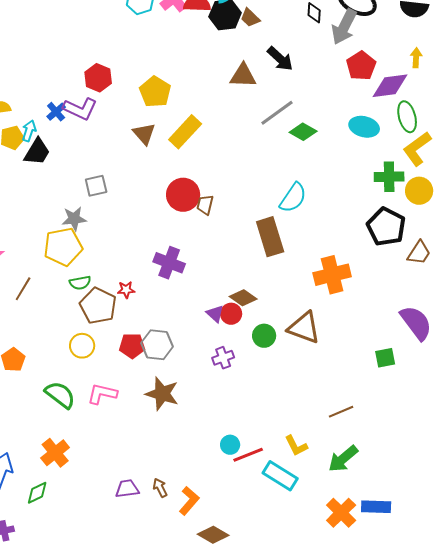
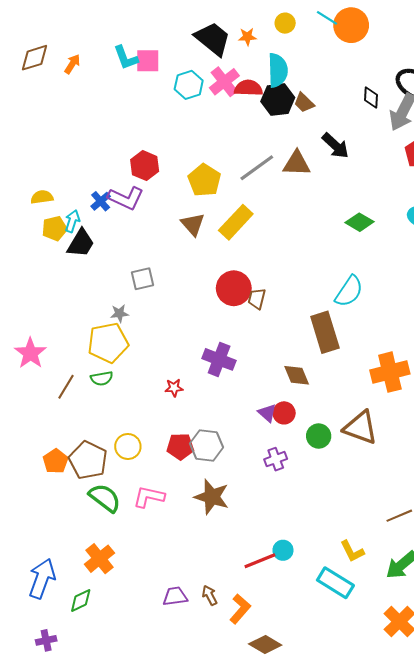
gray line: (277, 113) -> (257, 168), moved
gray star: (74, 219) -> (119, 313), size x0.7
green semicircle: (80, 283) -> (102, 378), moved
brown diamond: (243, 298) -> (297, 375), moved, turned 32
brown pentagon: (98, 306) -> (88, 460), moved
red line: (248, 455) -> (260, 561), moved

